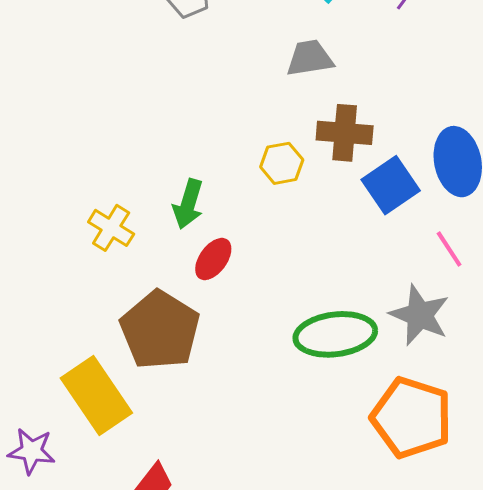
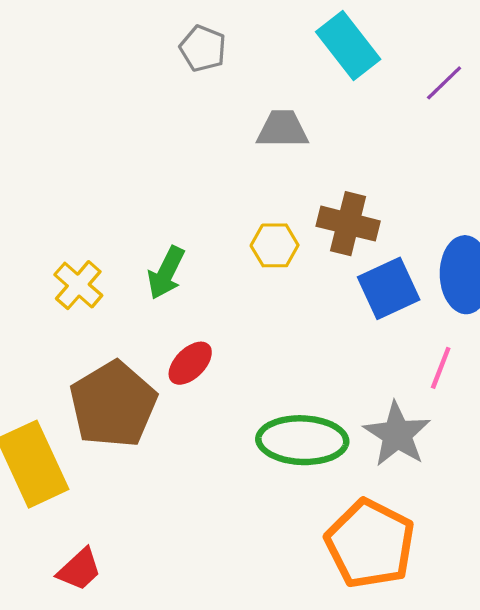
gray trapezoid: (310, 58) -> (282, 129), moved
pink line: (449, 249) -> (441, 368), turned 45
red ellipse: (213, 259) -> (190, 363), moved

